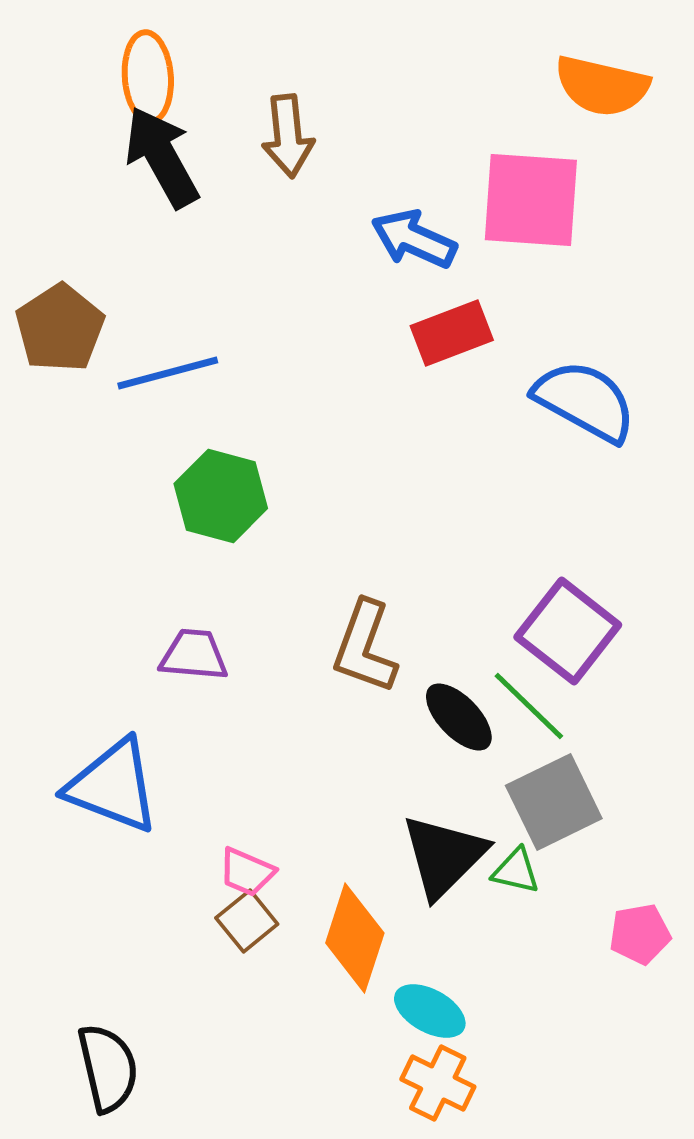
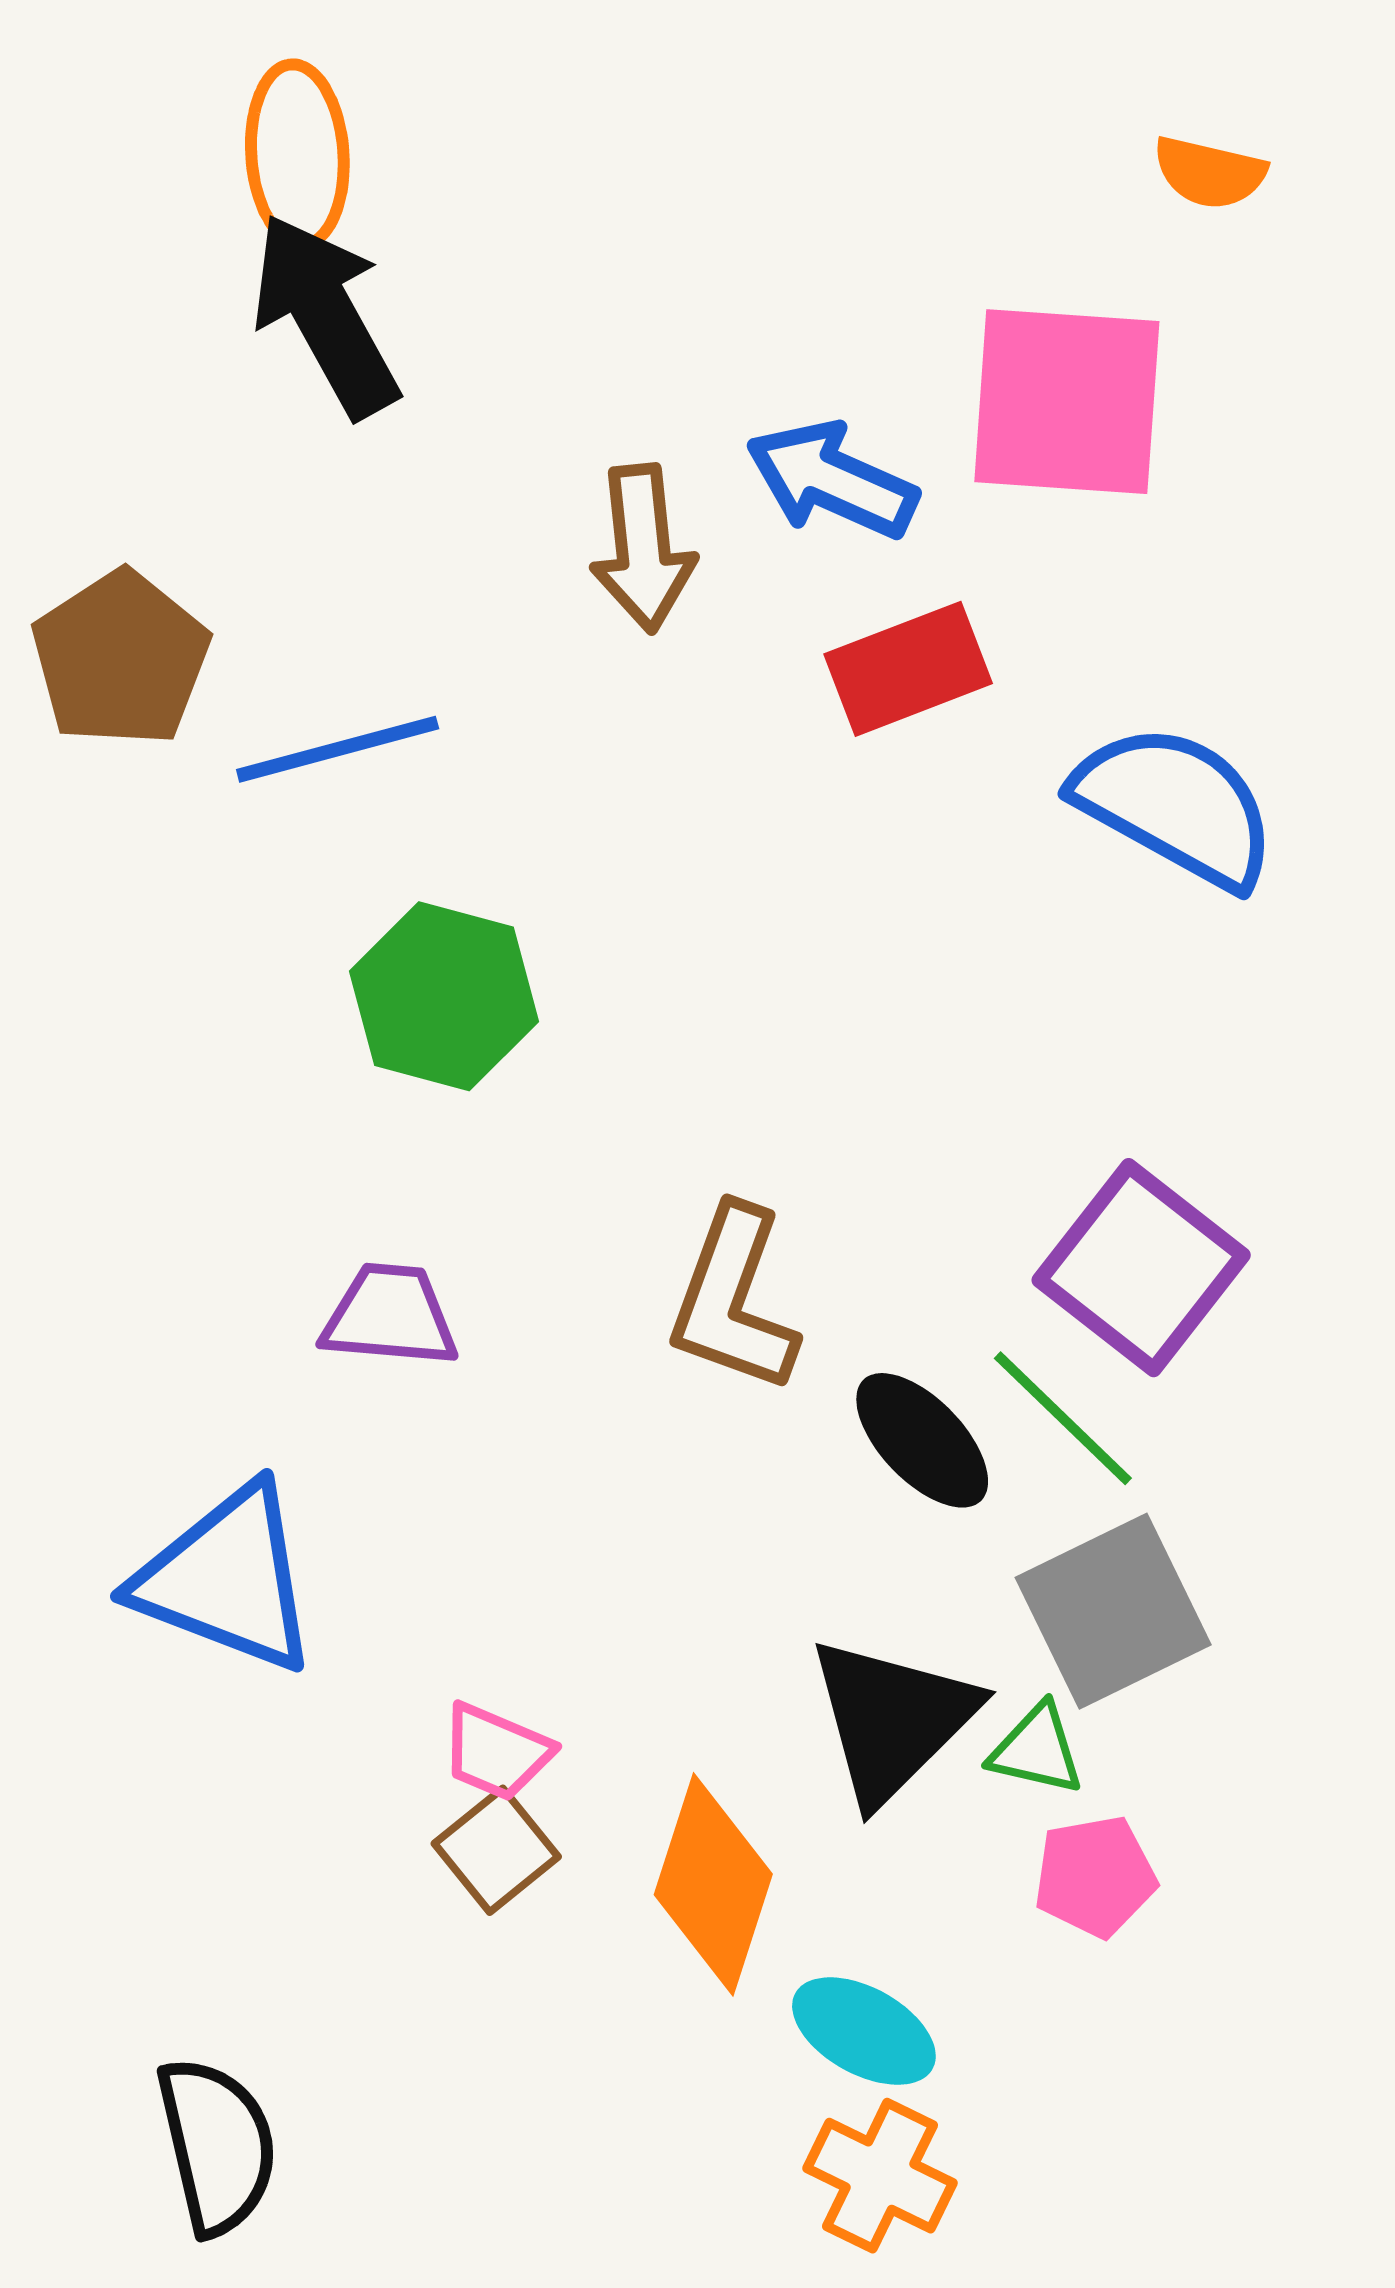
orange semicircle: (602, 86) -> (1209, 173), size x0.6
brown arrow: (288, 136) -> (643, 548), moved
pink pentagon: (640, 934) -> (1095, 1876), moved

